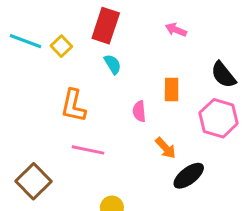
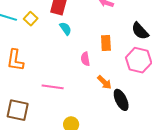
orange L-shape: (73, 106) -> (15, 60), moved
black ellipse: (189, 176) -> (121, 100), turned -75
brown square: (34, 181) -> (18, 110), turned -30

